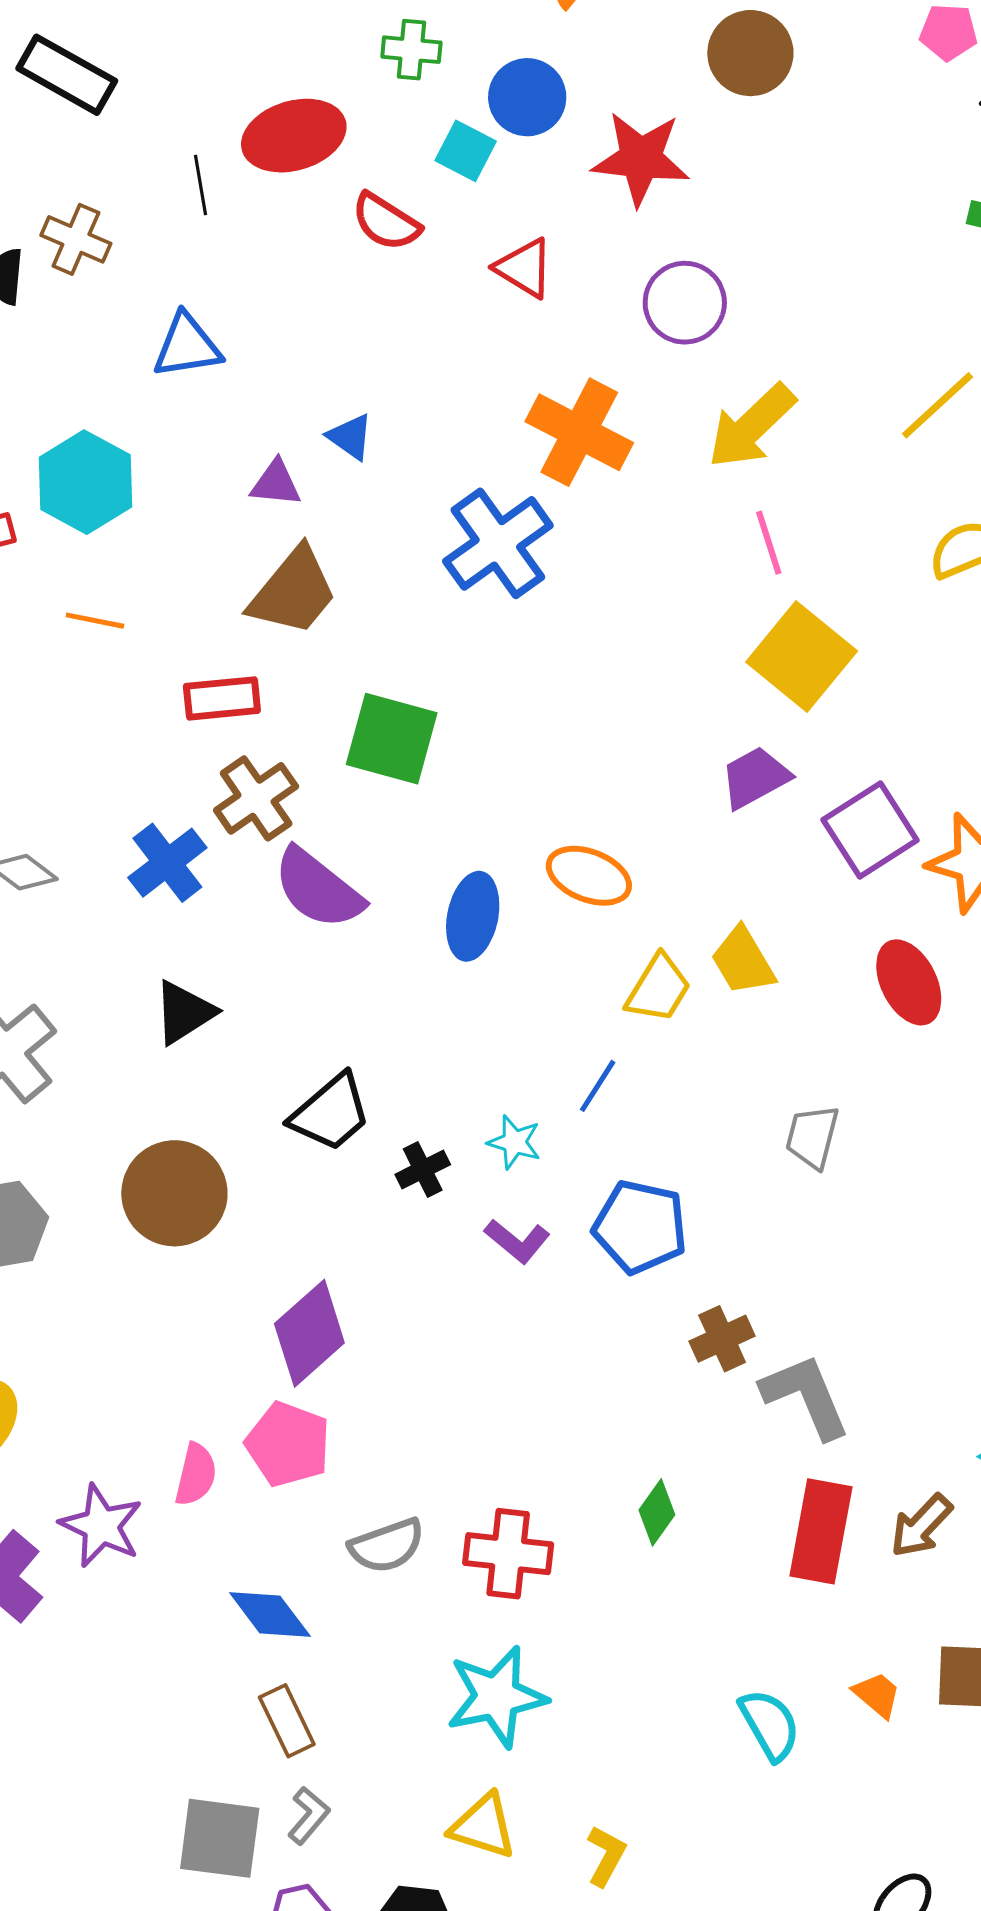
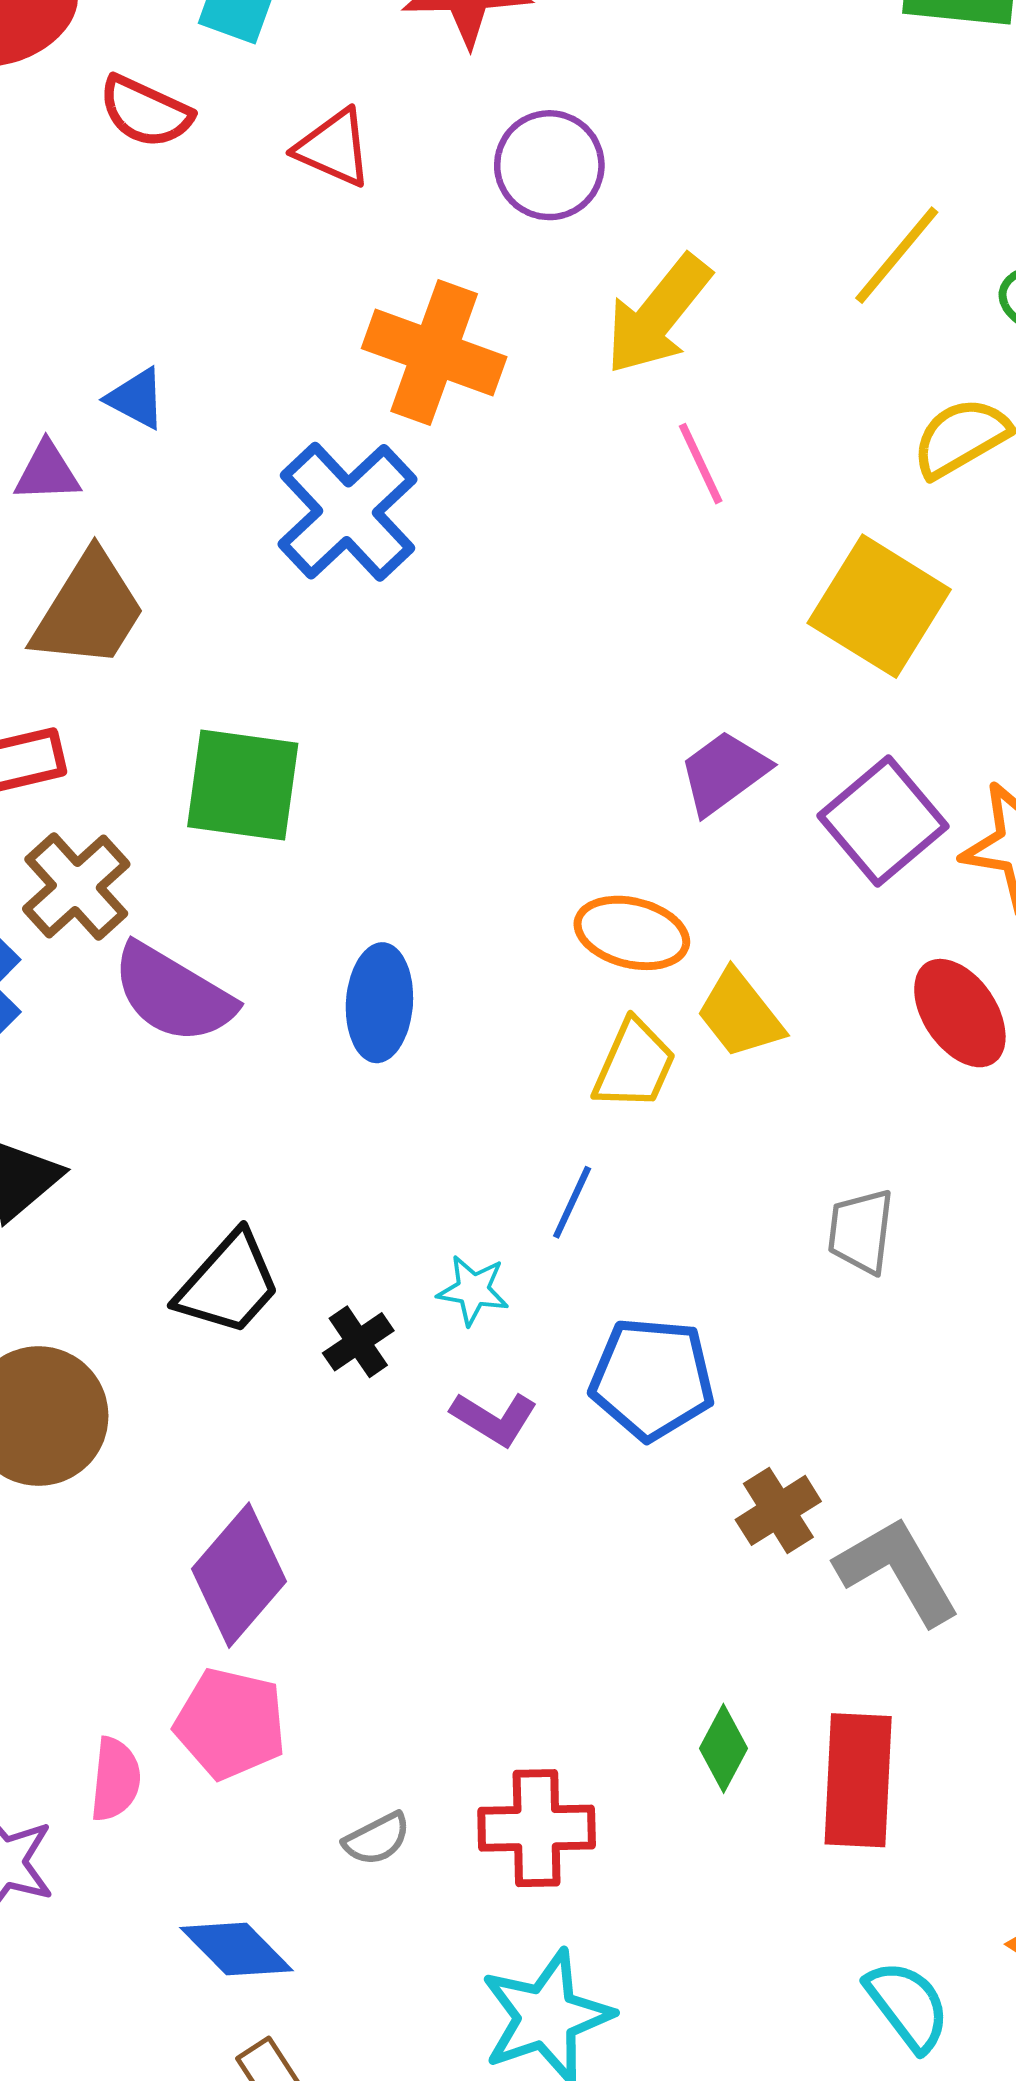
yellow square: (802, 657) -> (879, 606), moved
orange ellipse: (589, 876) -> (632, 933), moved
red rectangle: (821, 1531) -> (858, 1780), moved
gray semicircle: (387, 1546) -> (377, 1839), size x0.7

